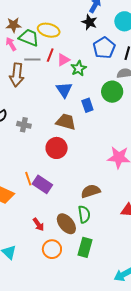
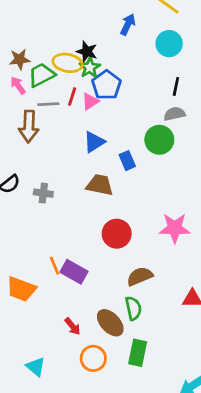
black star: (89, 22) -> (87, 52), moved
green trapezoid: (29, 38) -> (41, 75), turned -45
blue pentagon: (104, 48) -> (106, 85), moved
green star: (79, 68) -> (90, 68), moved
blue triangle: (64, 90) -> (94, 142), turned 36
red circle: (57, 148) -> (117, 234), moved

